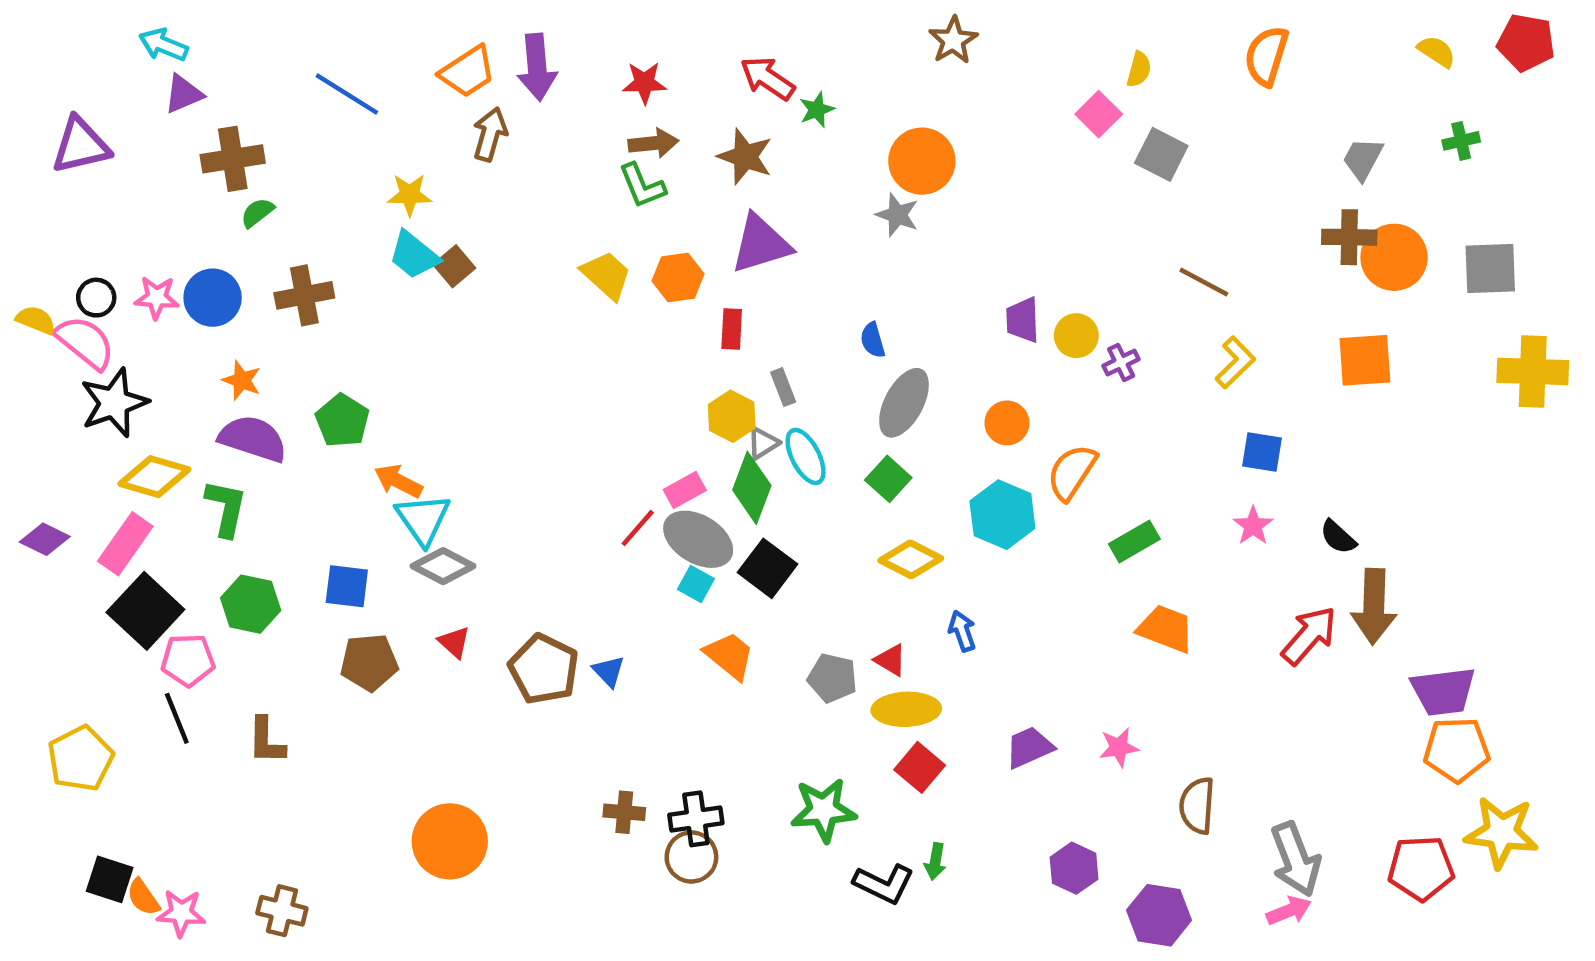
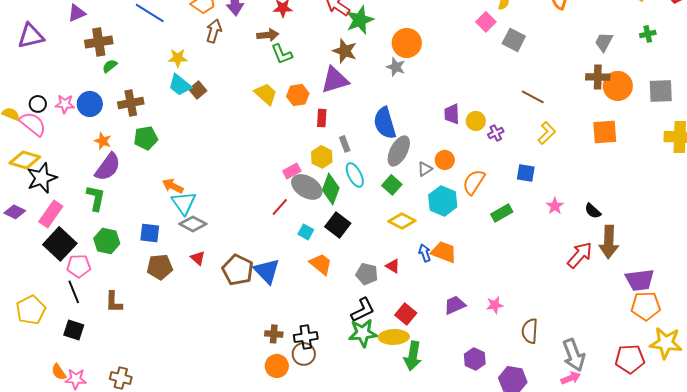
green star: (817, 110) -> (360, 20), size x1.8
brown arrow: (653, 143) -> (268, 35), moved
brown star: (745, 157) -> (345, 51), moved
blue semicircle: (873, 340) -> (385, 123), size x2.0
black star: (114, 403) -> (42, 178), moved
green pentagon: (342, 421) -> (146, 138), moved, turned 30
purple semicircle: (253, 439) -> (108, 167), turned 108
gray triangle: (763, 443) -> (425, 169), moved
blue square: (1262, 452) -> (526, 173), moved
yellow diamond: (154, 477) -> (25, 160), moved
pink rectangle: (685, 490) -> (292, 171), moved
gray ellipse: (698, 539) -> (307, 187), moved
orange trapezoid: (1166, 629) -> (444, 252), moved
blue triangle: (609, 671) -> (267, 271), size x1.8
yellow ellipse: (906, 709) -> (394, 337), moved
orange circle: (450, 841) -> (277, 366), moved, size x0.7
green arrow: (935, 861) -> (413, 356), size x1.8
black square: (110, 879) -> (74, 330), moved
black L-shape: (884, 884) -> (363, 310), moved, turned -52

